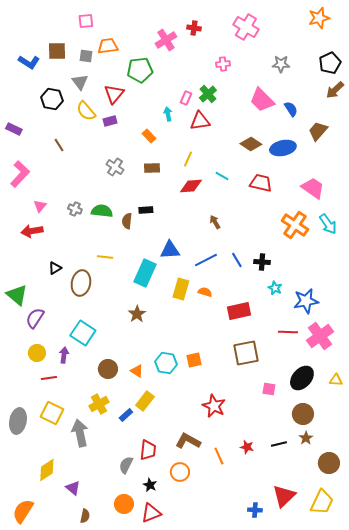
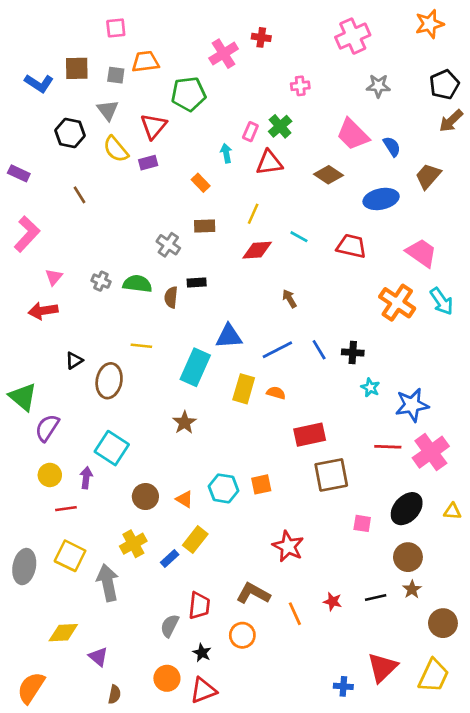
pink cross: (246, 27) -> (353, 36), moved, turned 35
brown diamond: (251, 144) -> (329, 175), moved
gray cross: (115, 167) -> (168, 245), moved
red rectangle: (239, 311) -> (310, 435), moved
yellow diamond: (47, 470) -> (63, 633), turned 30

